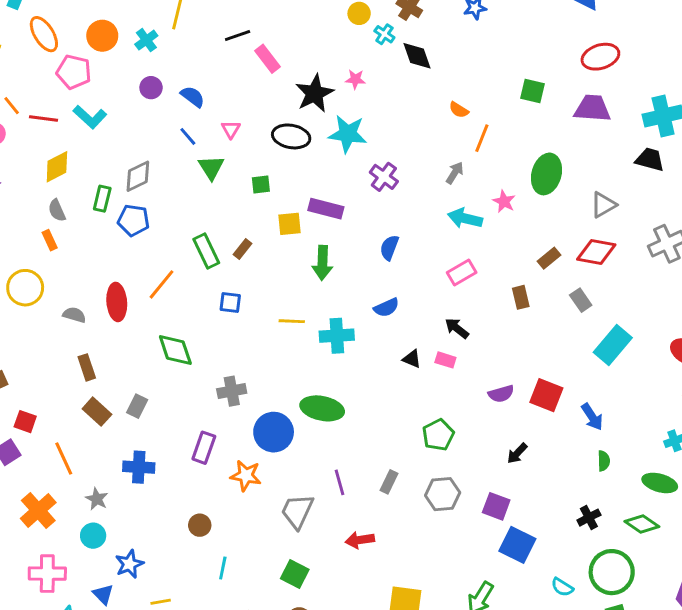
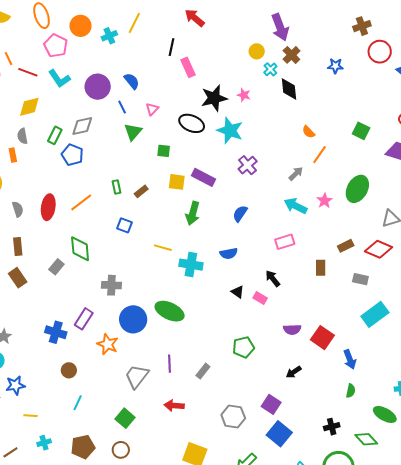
black line: (238, 36) -> (171, 47), turned -72
purple circle: (151, 88) -> (98, 87), moved, size x1.6
green rectangle: (206, 251) -> (116, 187), size x0.6
gray rectangle: (581, 300) -> (360, 279), turned -56
gray semicircle: (74, 315) -> (18, 209), turned 42
gray rectangle: (137, 406) -> (56, 267), moved
blue cross: (139, 467) -> (56, 332), moved
gray hexagon: (443, 494) -> (233, 416), moved

